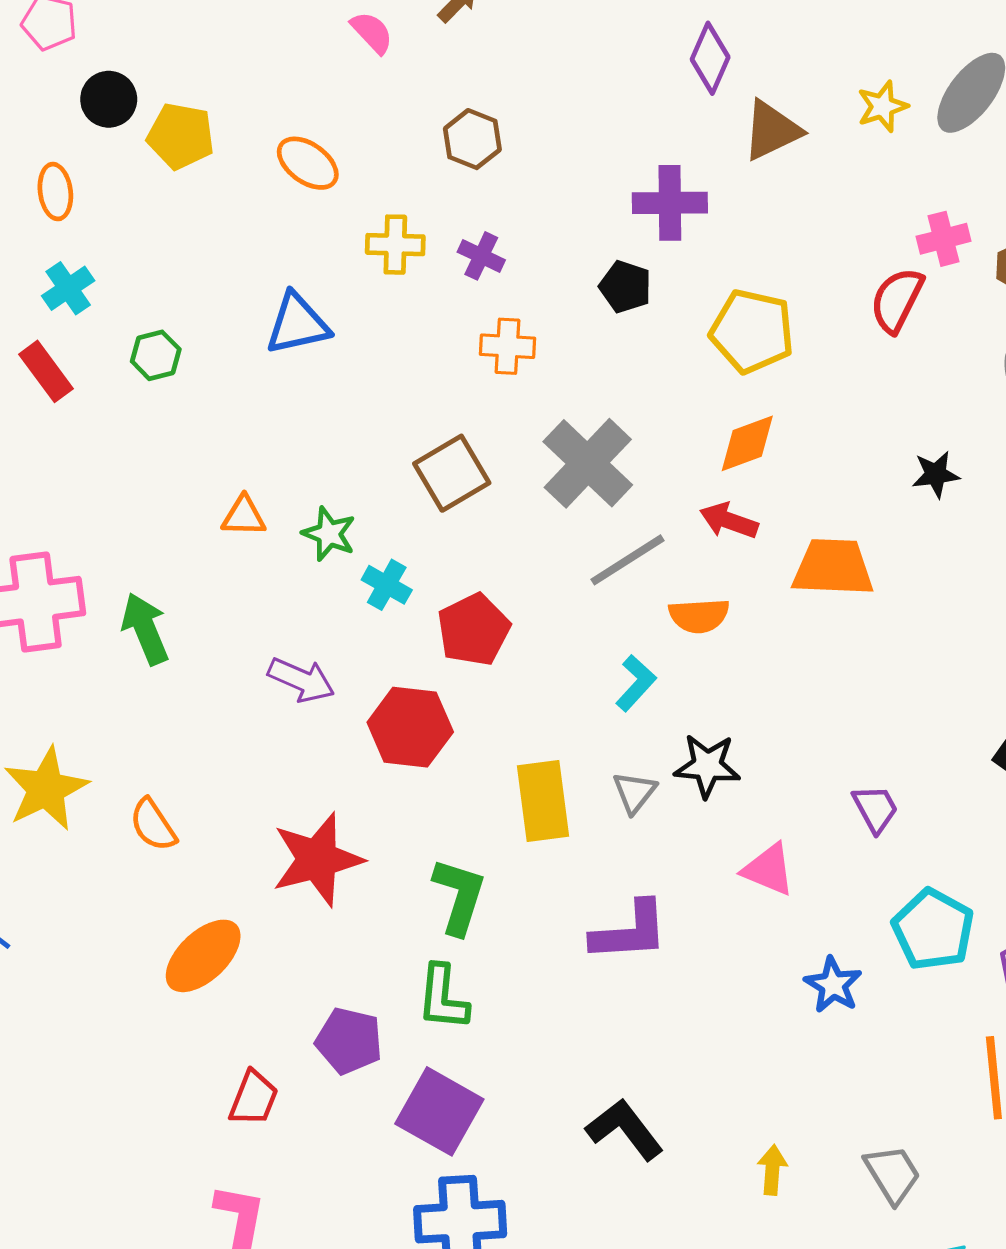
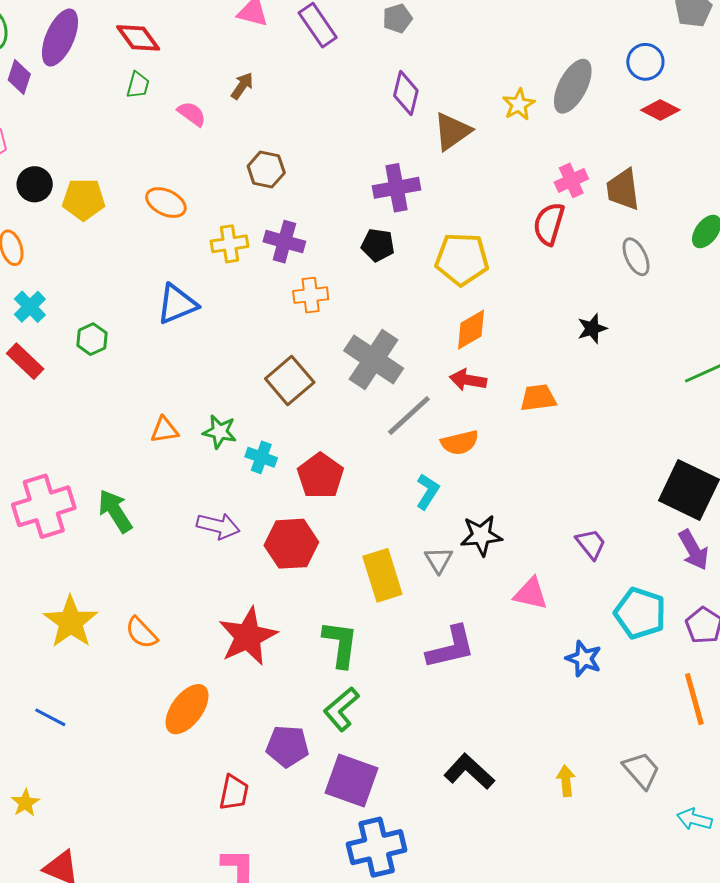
purple cross: (481, 256) -> (284, 242), size x1.4
orange trapezoid: (833, 567) -> (538, 398), size x0.7
green L-shape: (443, 998) -> (341, 709), turned 54

